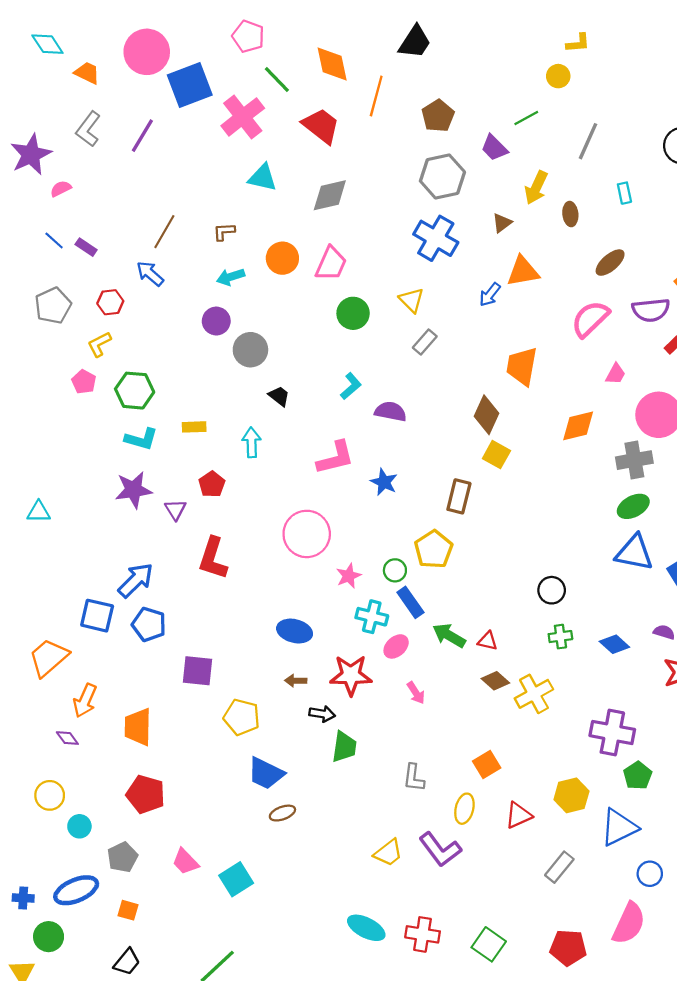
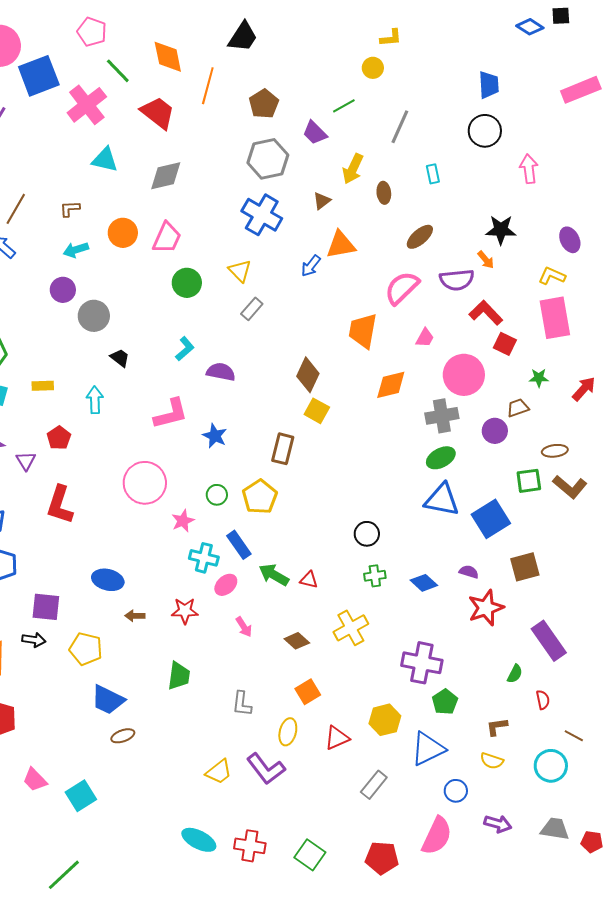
orange trapezoid: (522, 366) -> (363, 331), moved
green circle: (395, 570) -> (217, 495), moved
blue ellipse: (295, 631) -> (108, 580), moved
red star: (351, 675) -> (185, 611), size x0.7
brown diamond: (495, 681) -> (297, 641), moved
black arrow: (322, 714) -> (34, 640), moved

